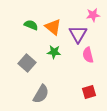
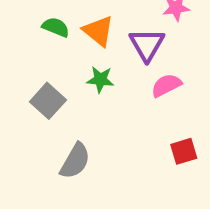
pink semicircle: (88, 55) -> (166, 85), turned 77
red square: (89, 92) -> (184, 151), moved

